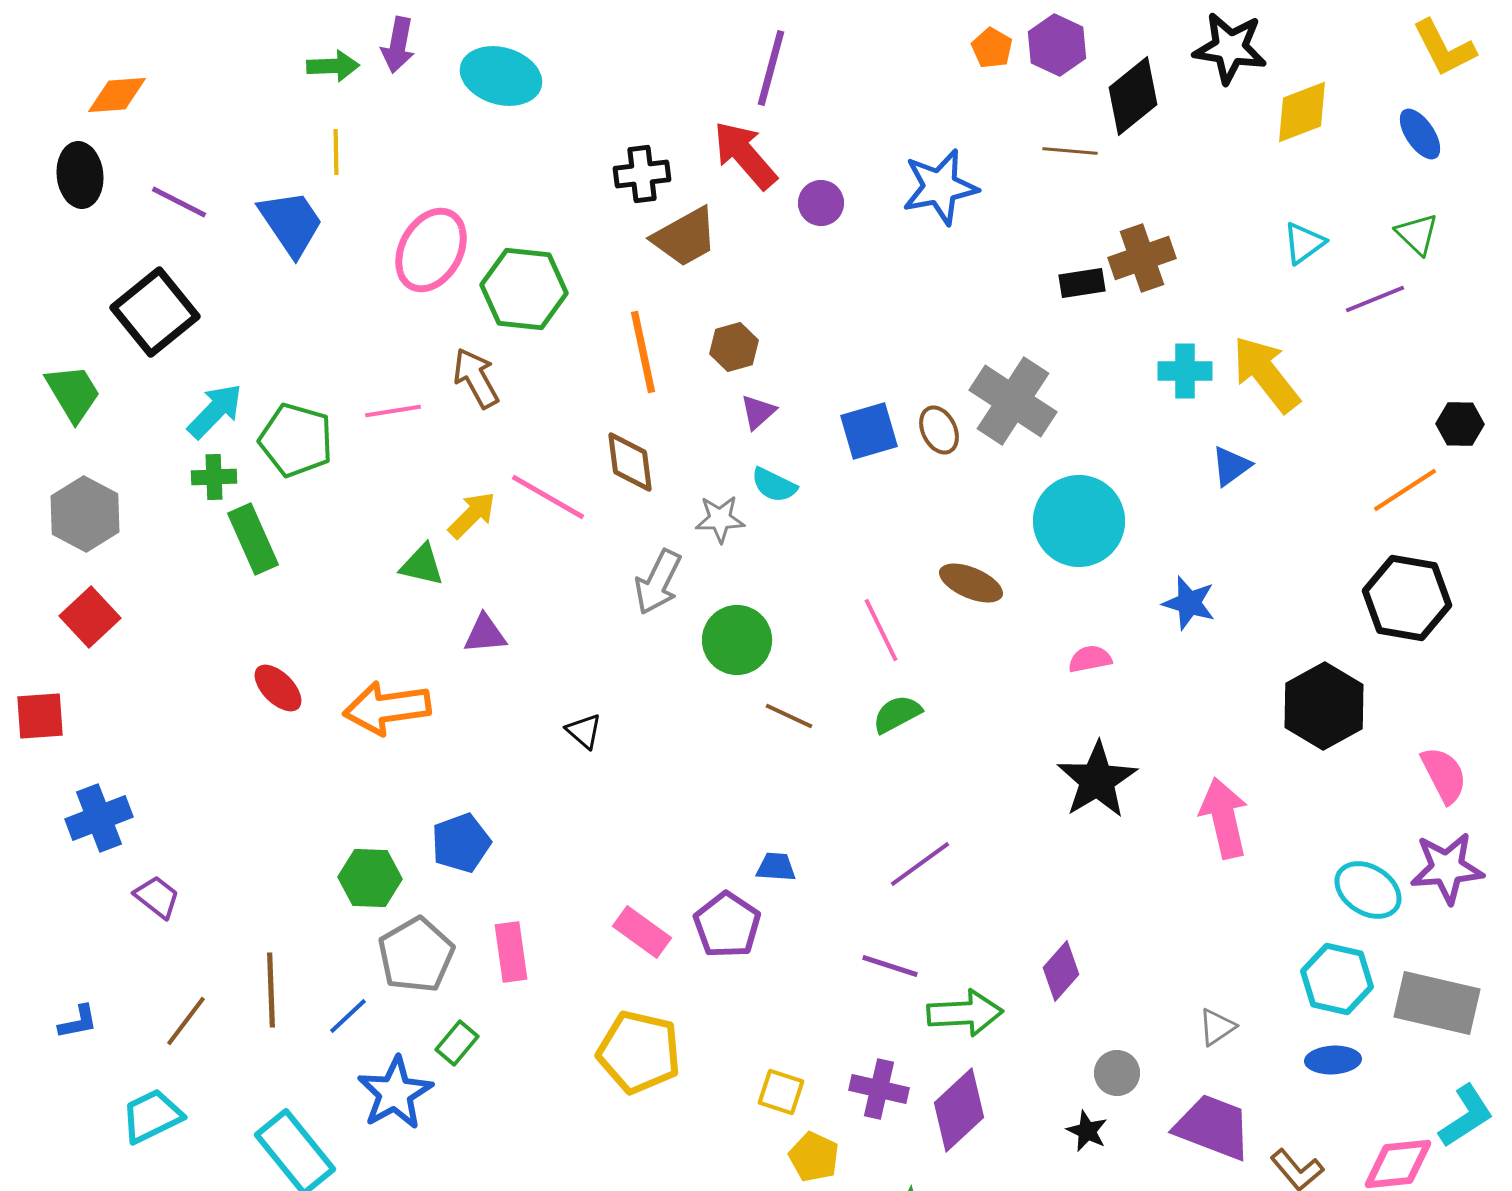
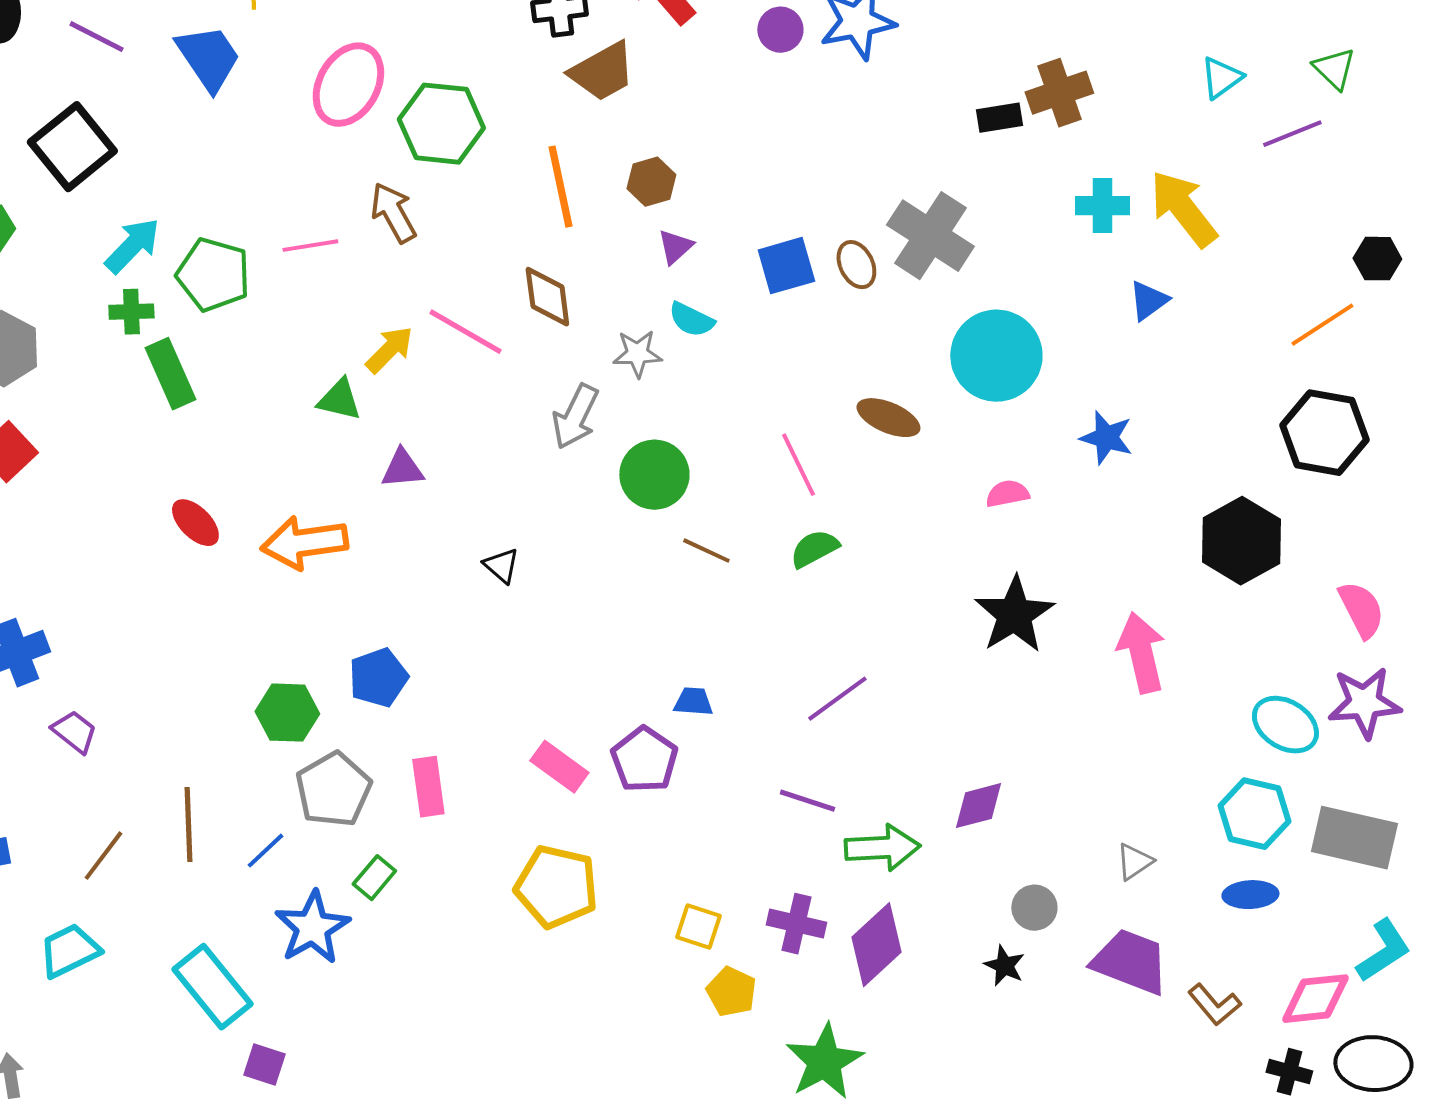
purple circle: (821, 203) -> (780, 30), moved
purple diamond: (1061, 971) -> (978, 806), turned 34

